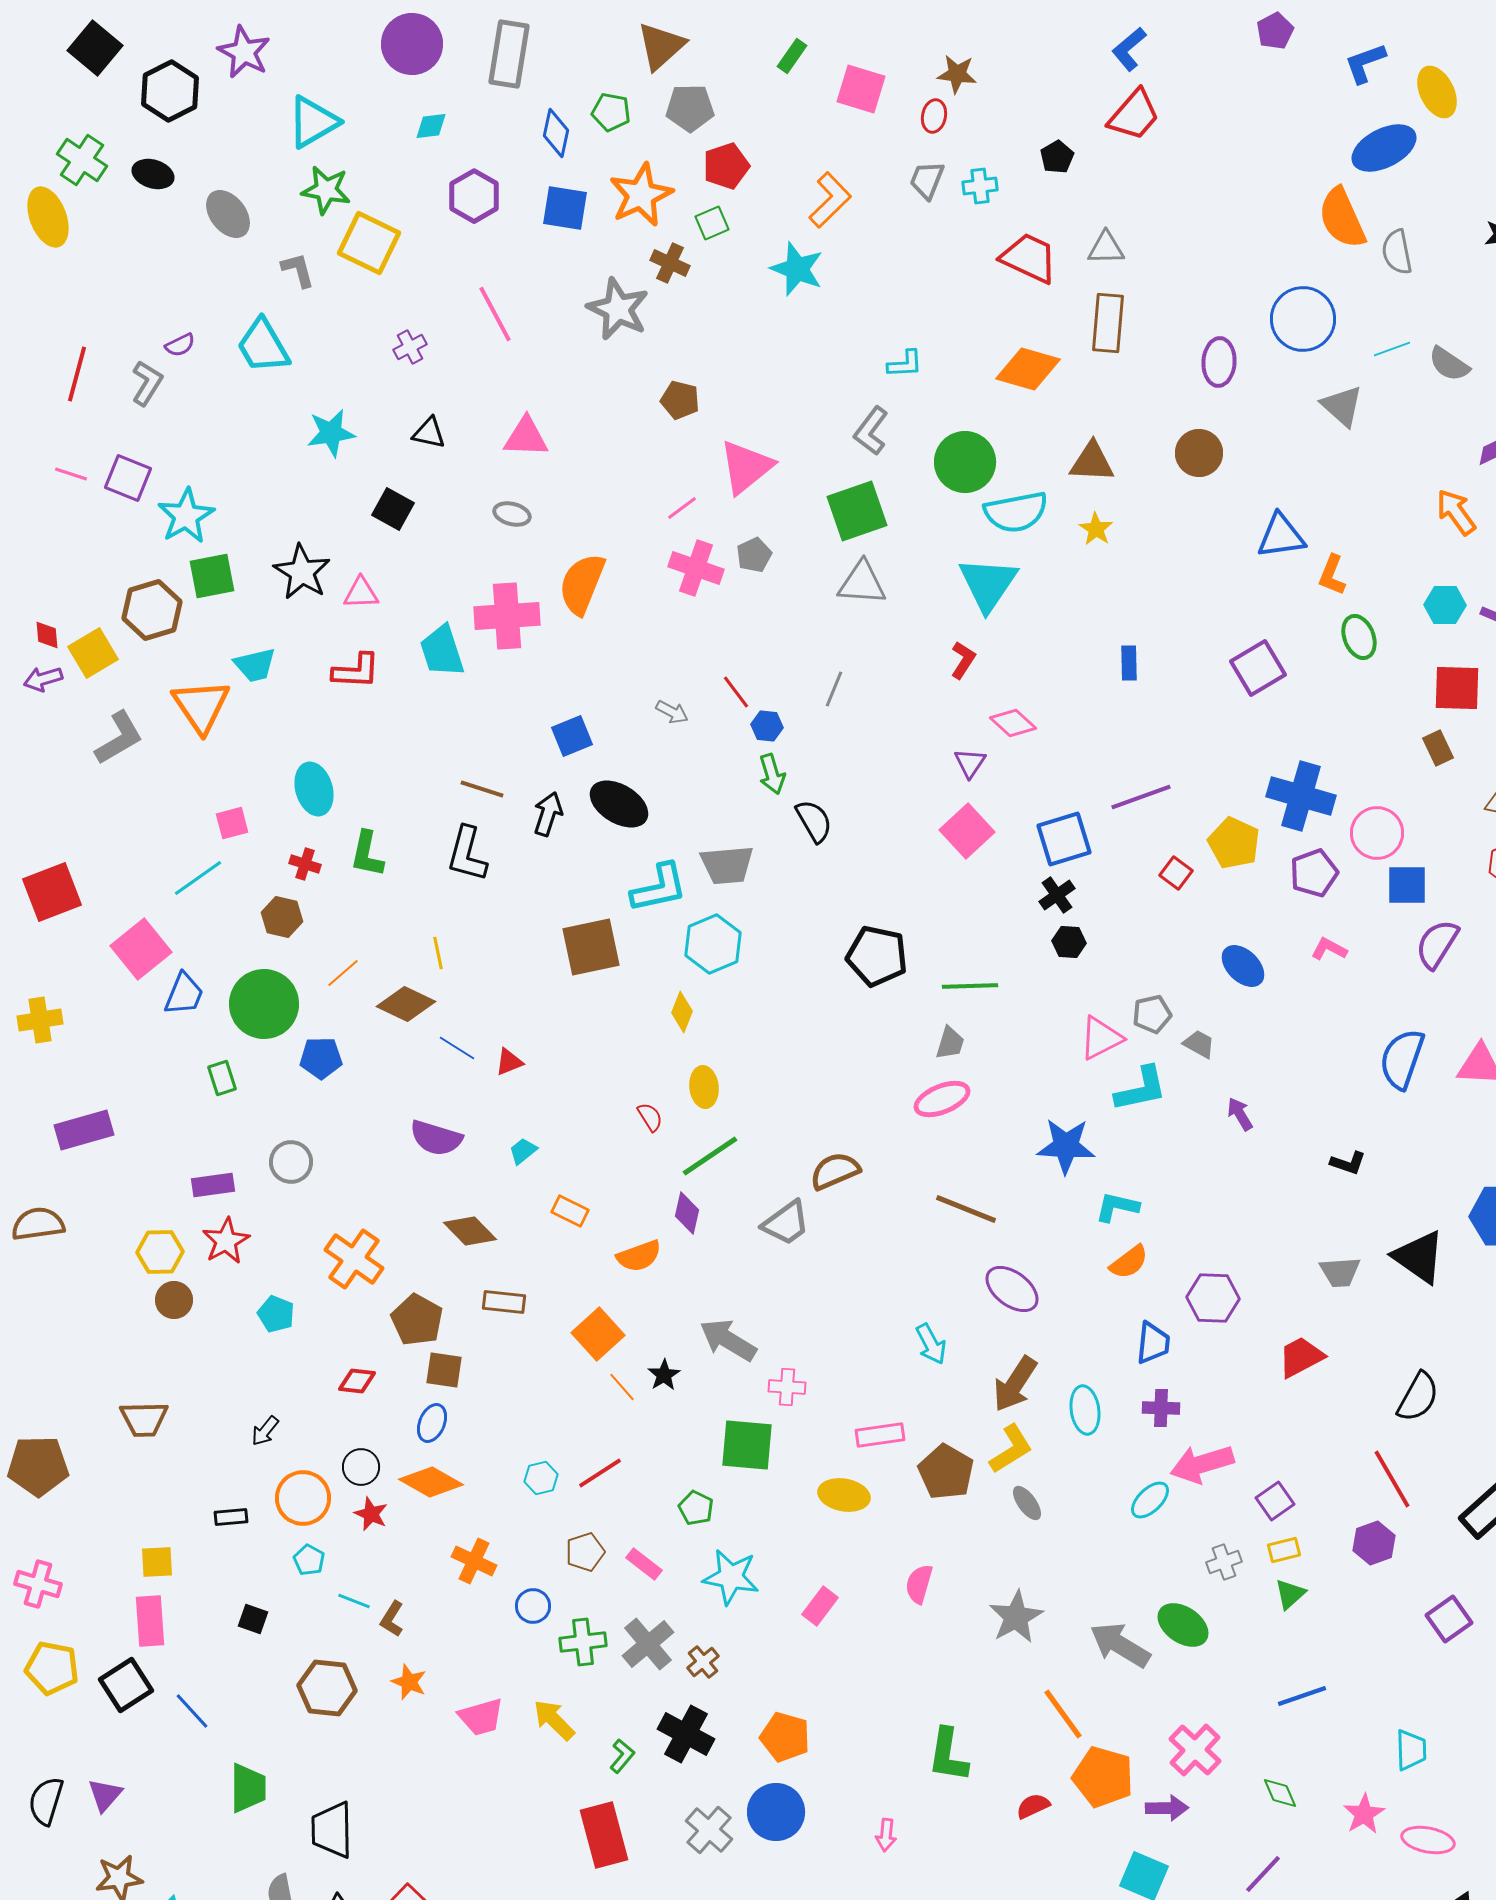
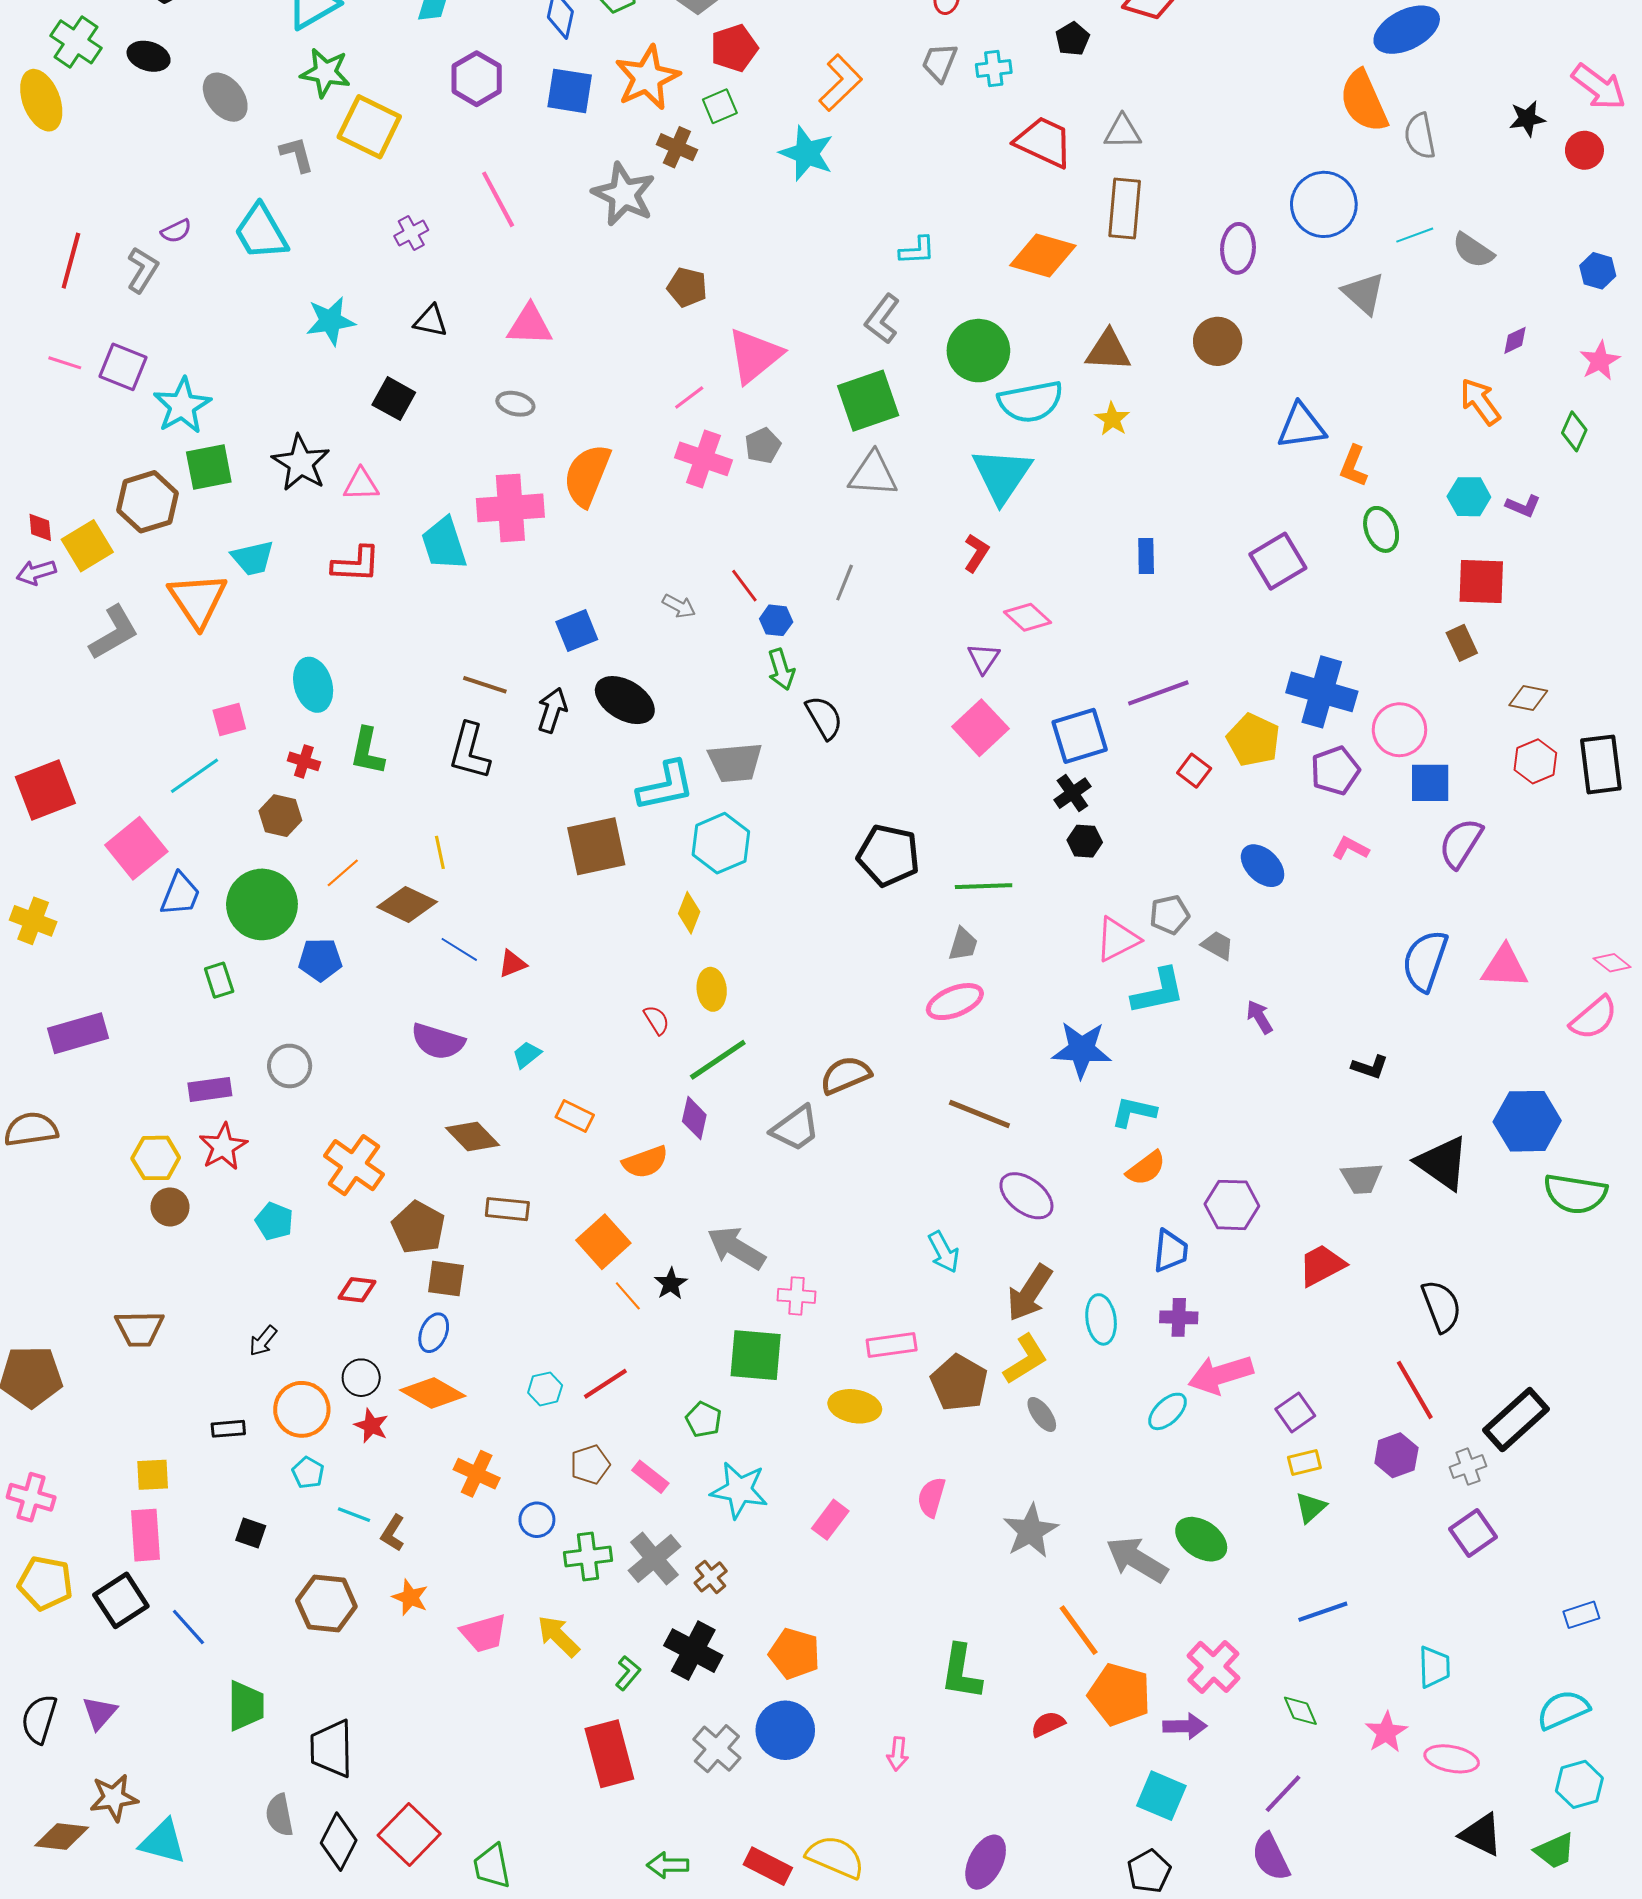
yellow cross: (40, 1020) -> (33, 921), turned 30
black semicircle: (1418, 1397) -> (1441, 1306), turned -50
gray cross: (1224, 1562) -> (1468, 1467), moved

